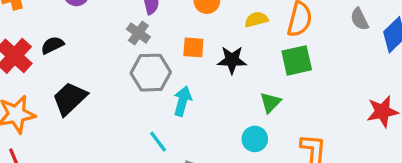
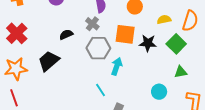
black semicircle: (52, 45) -> (66, 35), moved
orange square: (193, 47) -> (125, 34), size x1.5
green square: (297, 60) -> (176, 44), moved, turned -36
green triangle: (270, 102) -> (181, 72), moved, turned 32

